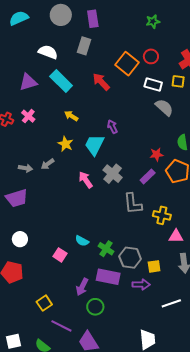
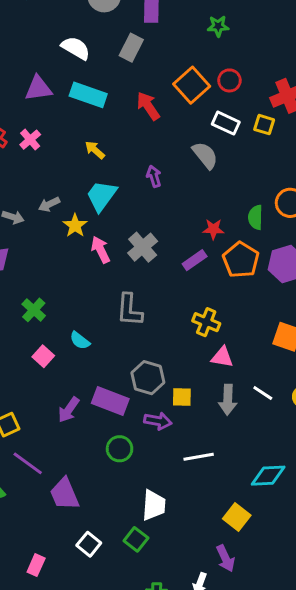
green star: (153, 21) -> (218, 26), moved
cyan rectangle: (61, 81) -> (88, 95), turned -35
gray semicircle: (164, 107) -> (205, 155), moved
yellow star: (65, 144) -> (75, 225), moved
cyan trapezoid: (94, 145) -> (101, 196), moved
gray arrow: (48, 164) -> (49, 204), moved
gray L-shape: (133, 204) -> (129, 310), moved
green cross: (106, 249) -> (34, 310), moved
green circle: (95, 307) -> (120, 449), moved

